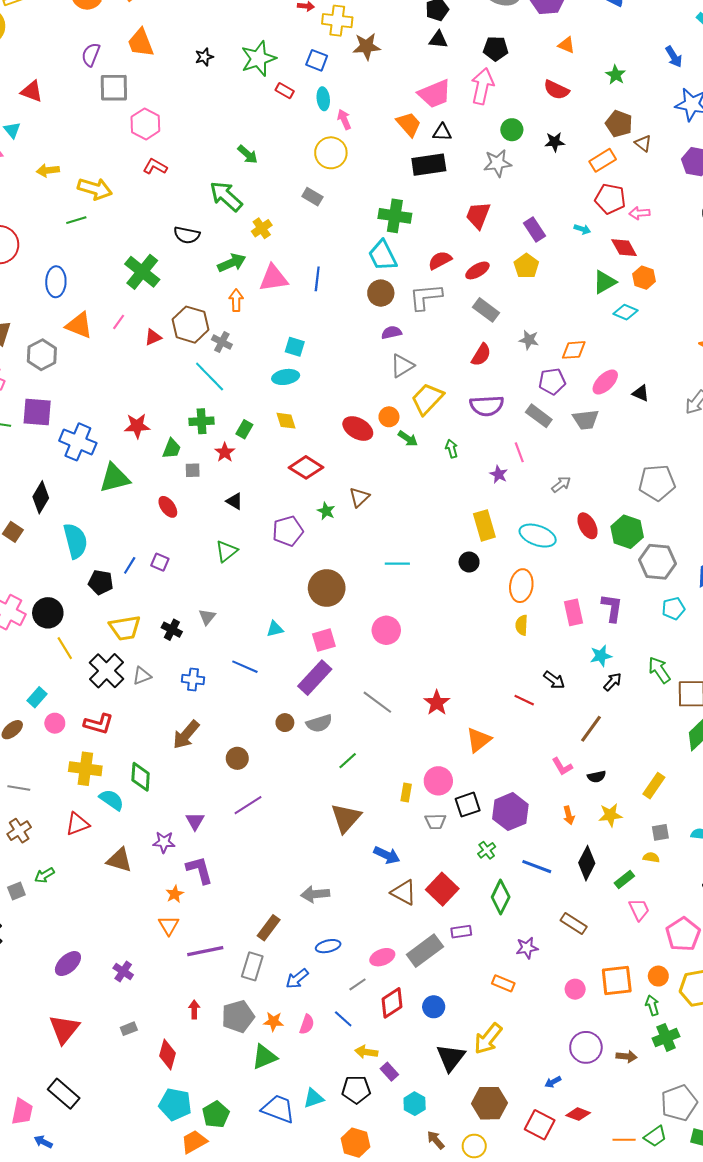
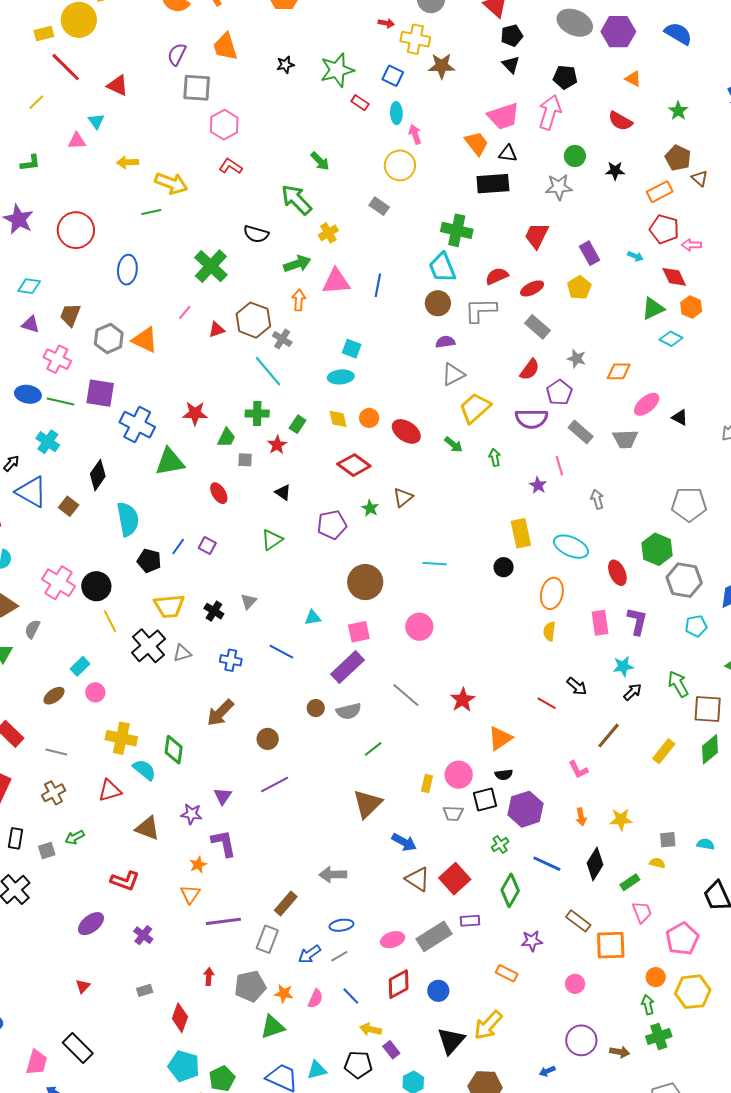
black triangle: (438, 40) -> (511, 65), turned 36
orange triangle: (79, 325) -> (145, 340), moved
purple pentagon: (552, 381) -> (559, 392), moved, turned -30
orange circle: (389, 417) -> (369, 418), moved
gray arrow: (561, 484) -> (597, 499), turned -72
red ellipse: (588, 526) -> (617, 573), moved
red L-shape: (99, 724) -> (125, 881), moved
black semicircle: (597, 777) -> (504, 775), moved
yellow rectangle: (654, 786) -> (664, 751), moved
orange square: (617, 981) -> (611, 945), moved
gray line: (358, 984) -> (339, 956), moved
red triangle: (64, 1029) -> (83, 986), size x0.5

